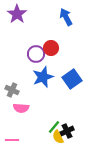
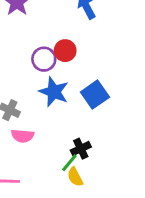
blue star: (43, 77) -> (54, 92), turned -30
black cross: (67, 131) -> (81, 149), moved

